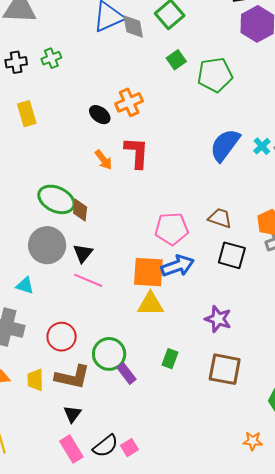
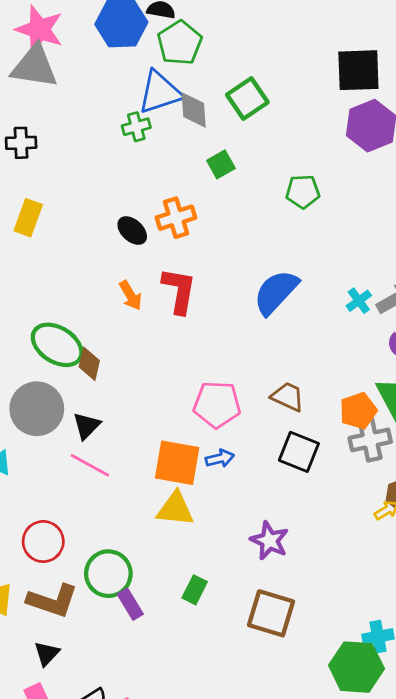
green cross: (51, 58) -> (136, 127), moved
green square: (176, 60) -> (221, 164), moved
green pentagon: (215, 75) -> (303, 192), size x0.7
yellow rectangle: (27, 114) -> (28, 218), turned 30
blue semicircle: (225, 145) -> (276, 292), moved
blue arrow: (178, 266) -> (220, 458), size x0.6

